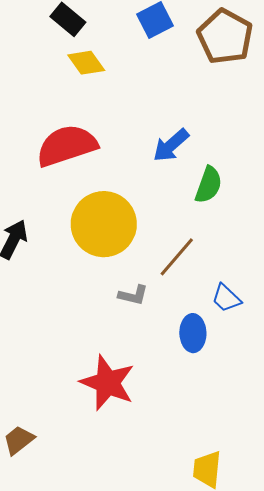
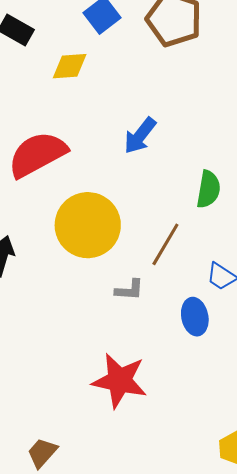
yellow diamond: (86, 63) -> (70, 66), moved, turned -48
green semicircle: (209, 185) -> (208, 189), moved

